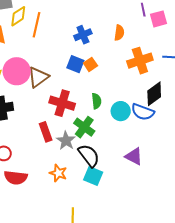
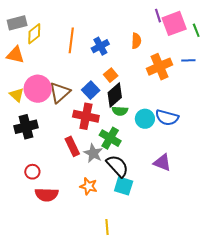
pink square: (158, 19) -> (174, 23), size x1.4
orange line: (37, 25) -> (71, 40), moved
blue square: (75, 64) -> (91, 90), moved, turned 30
black diamond: (154, 94) -> (115, 95), moved
green semicircle: (96, 101) -> (120, 111), turned 105

